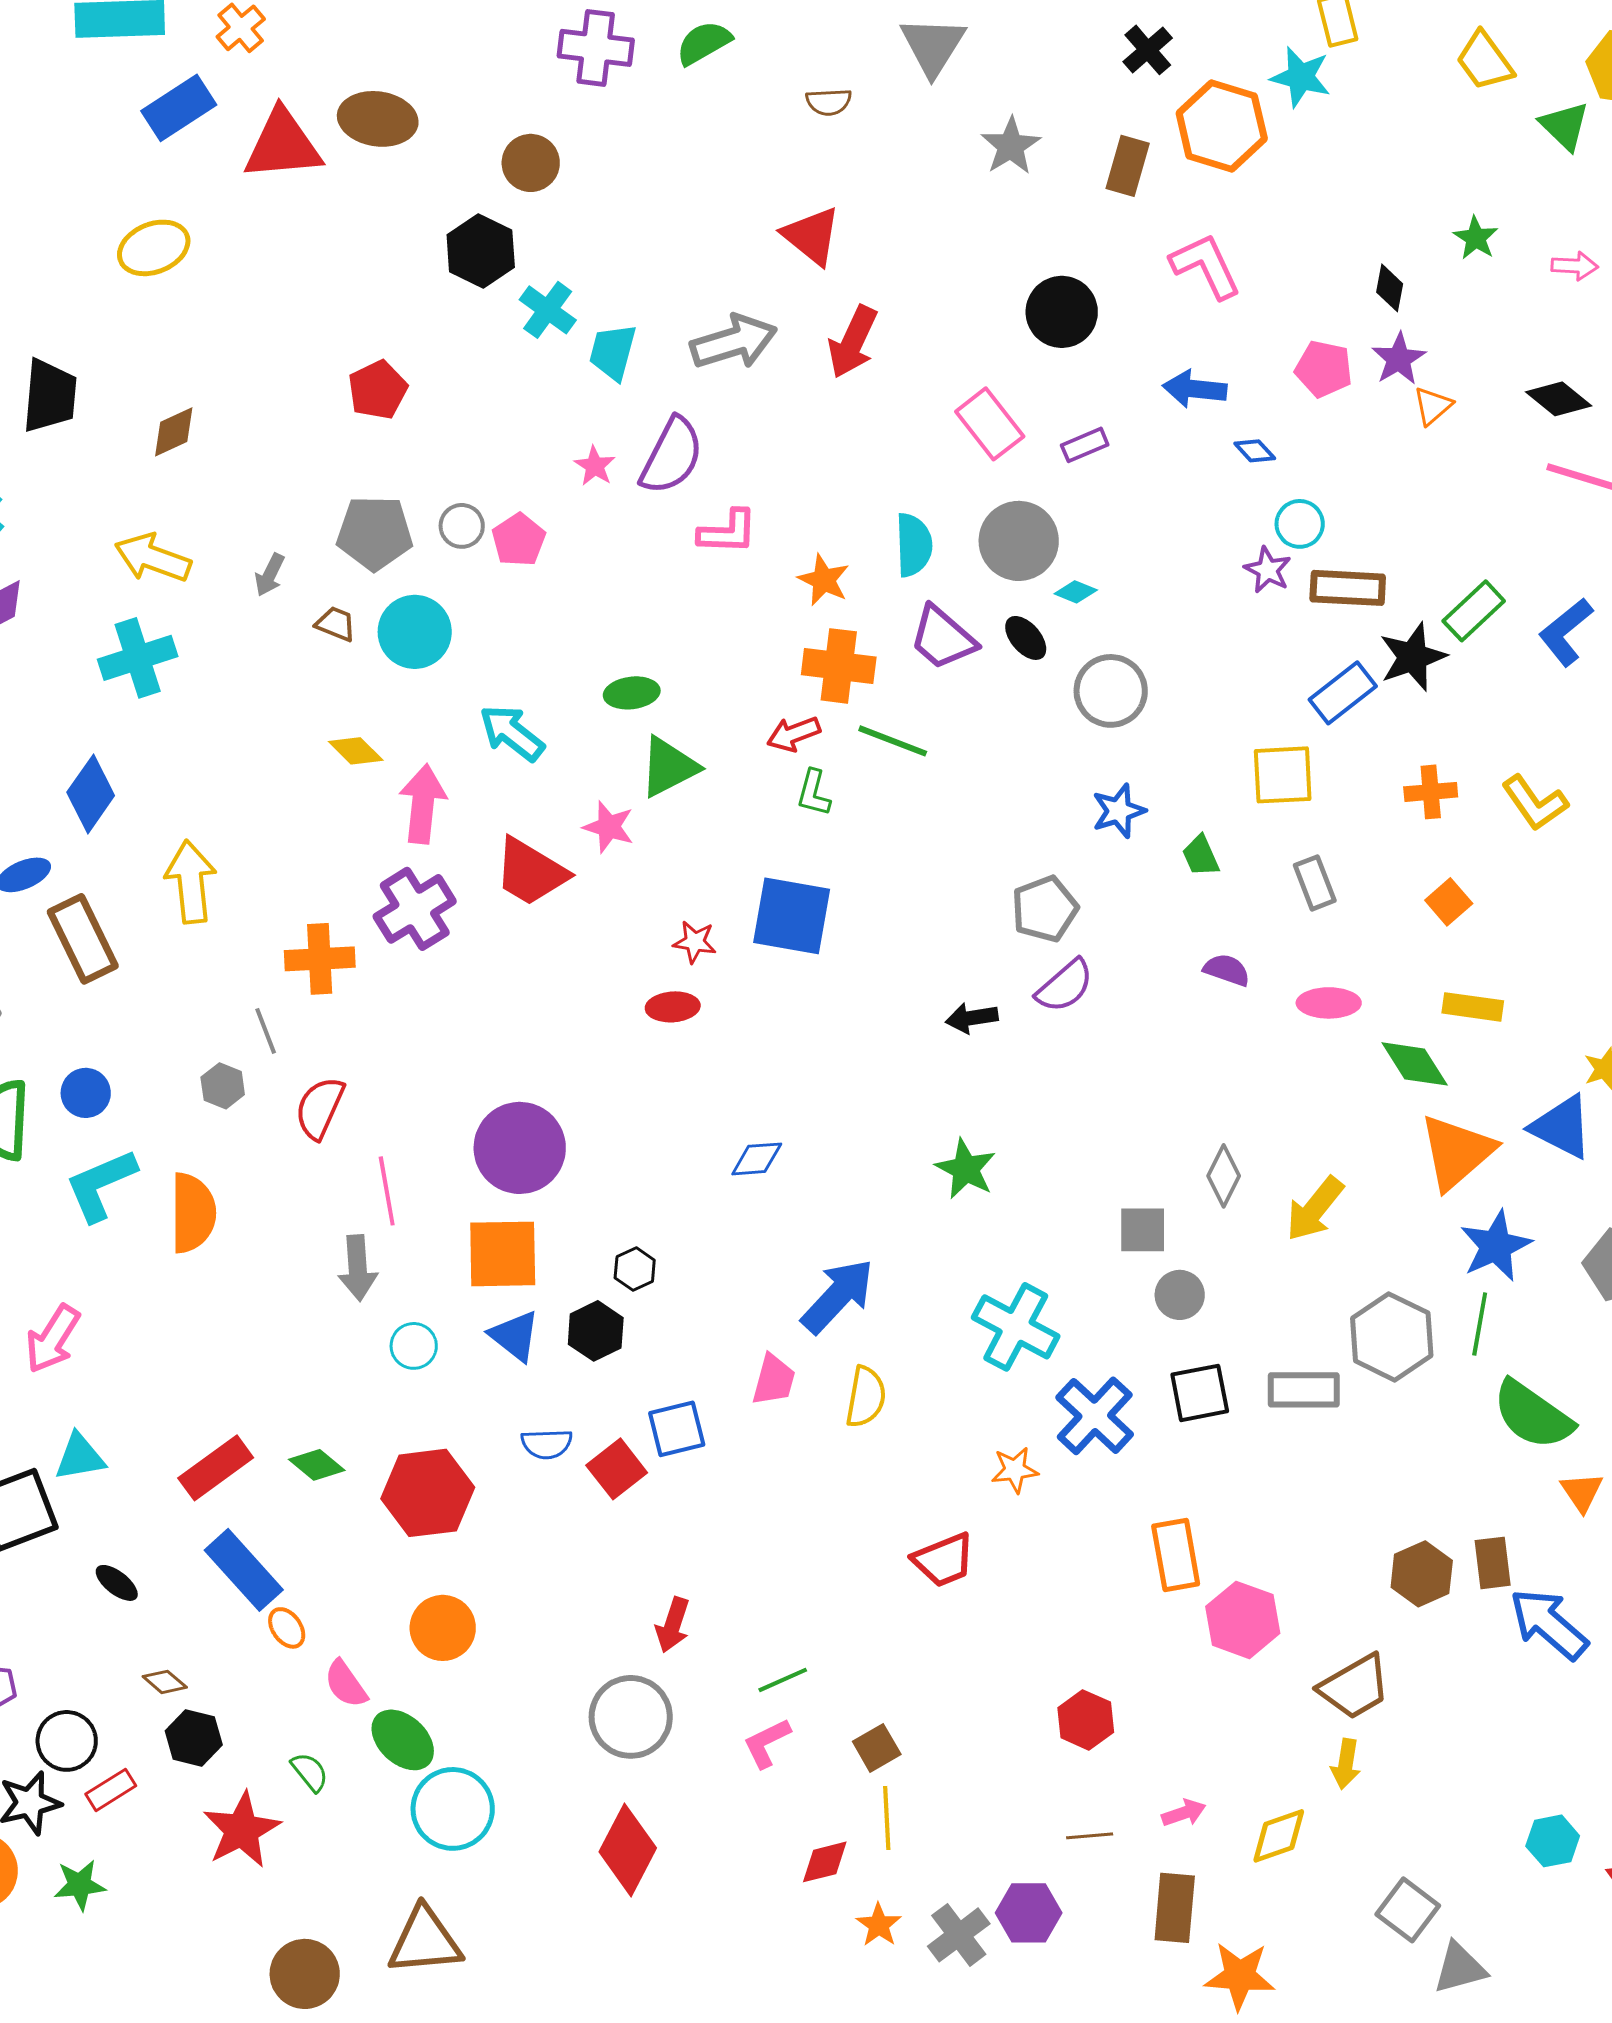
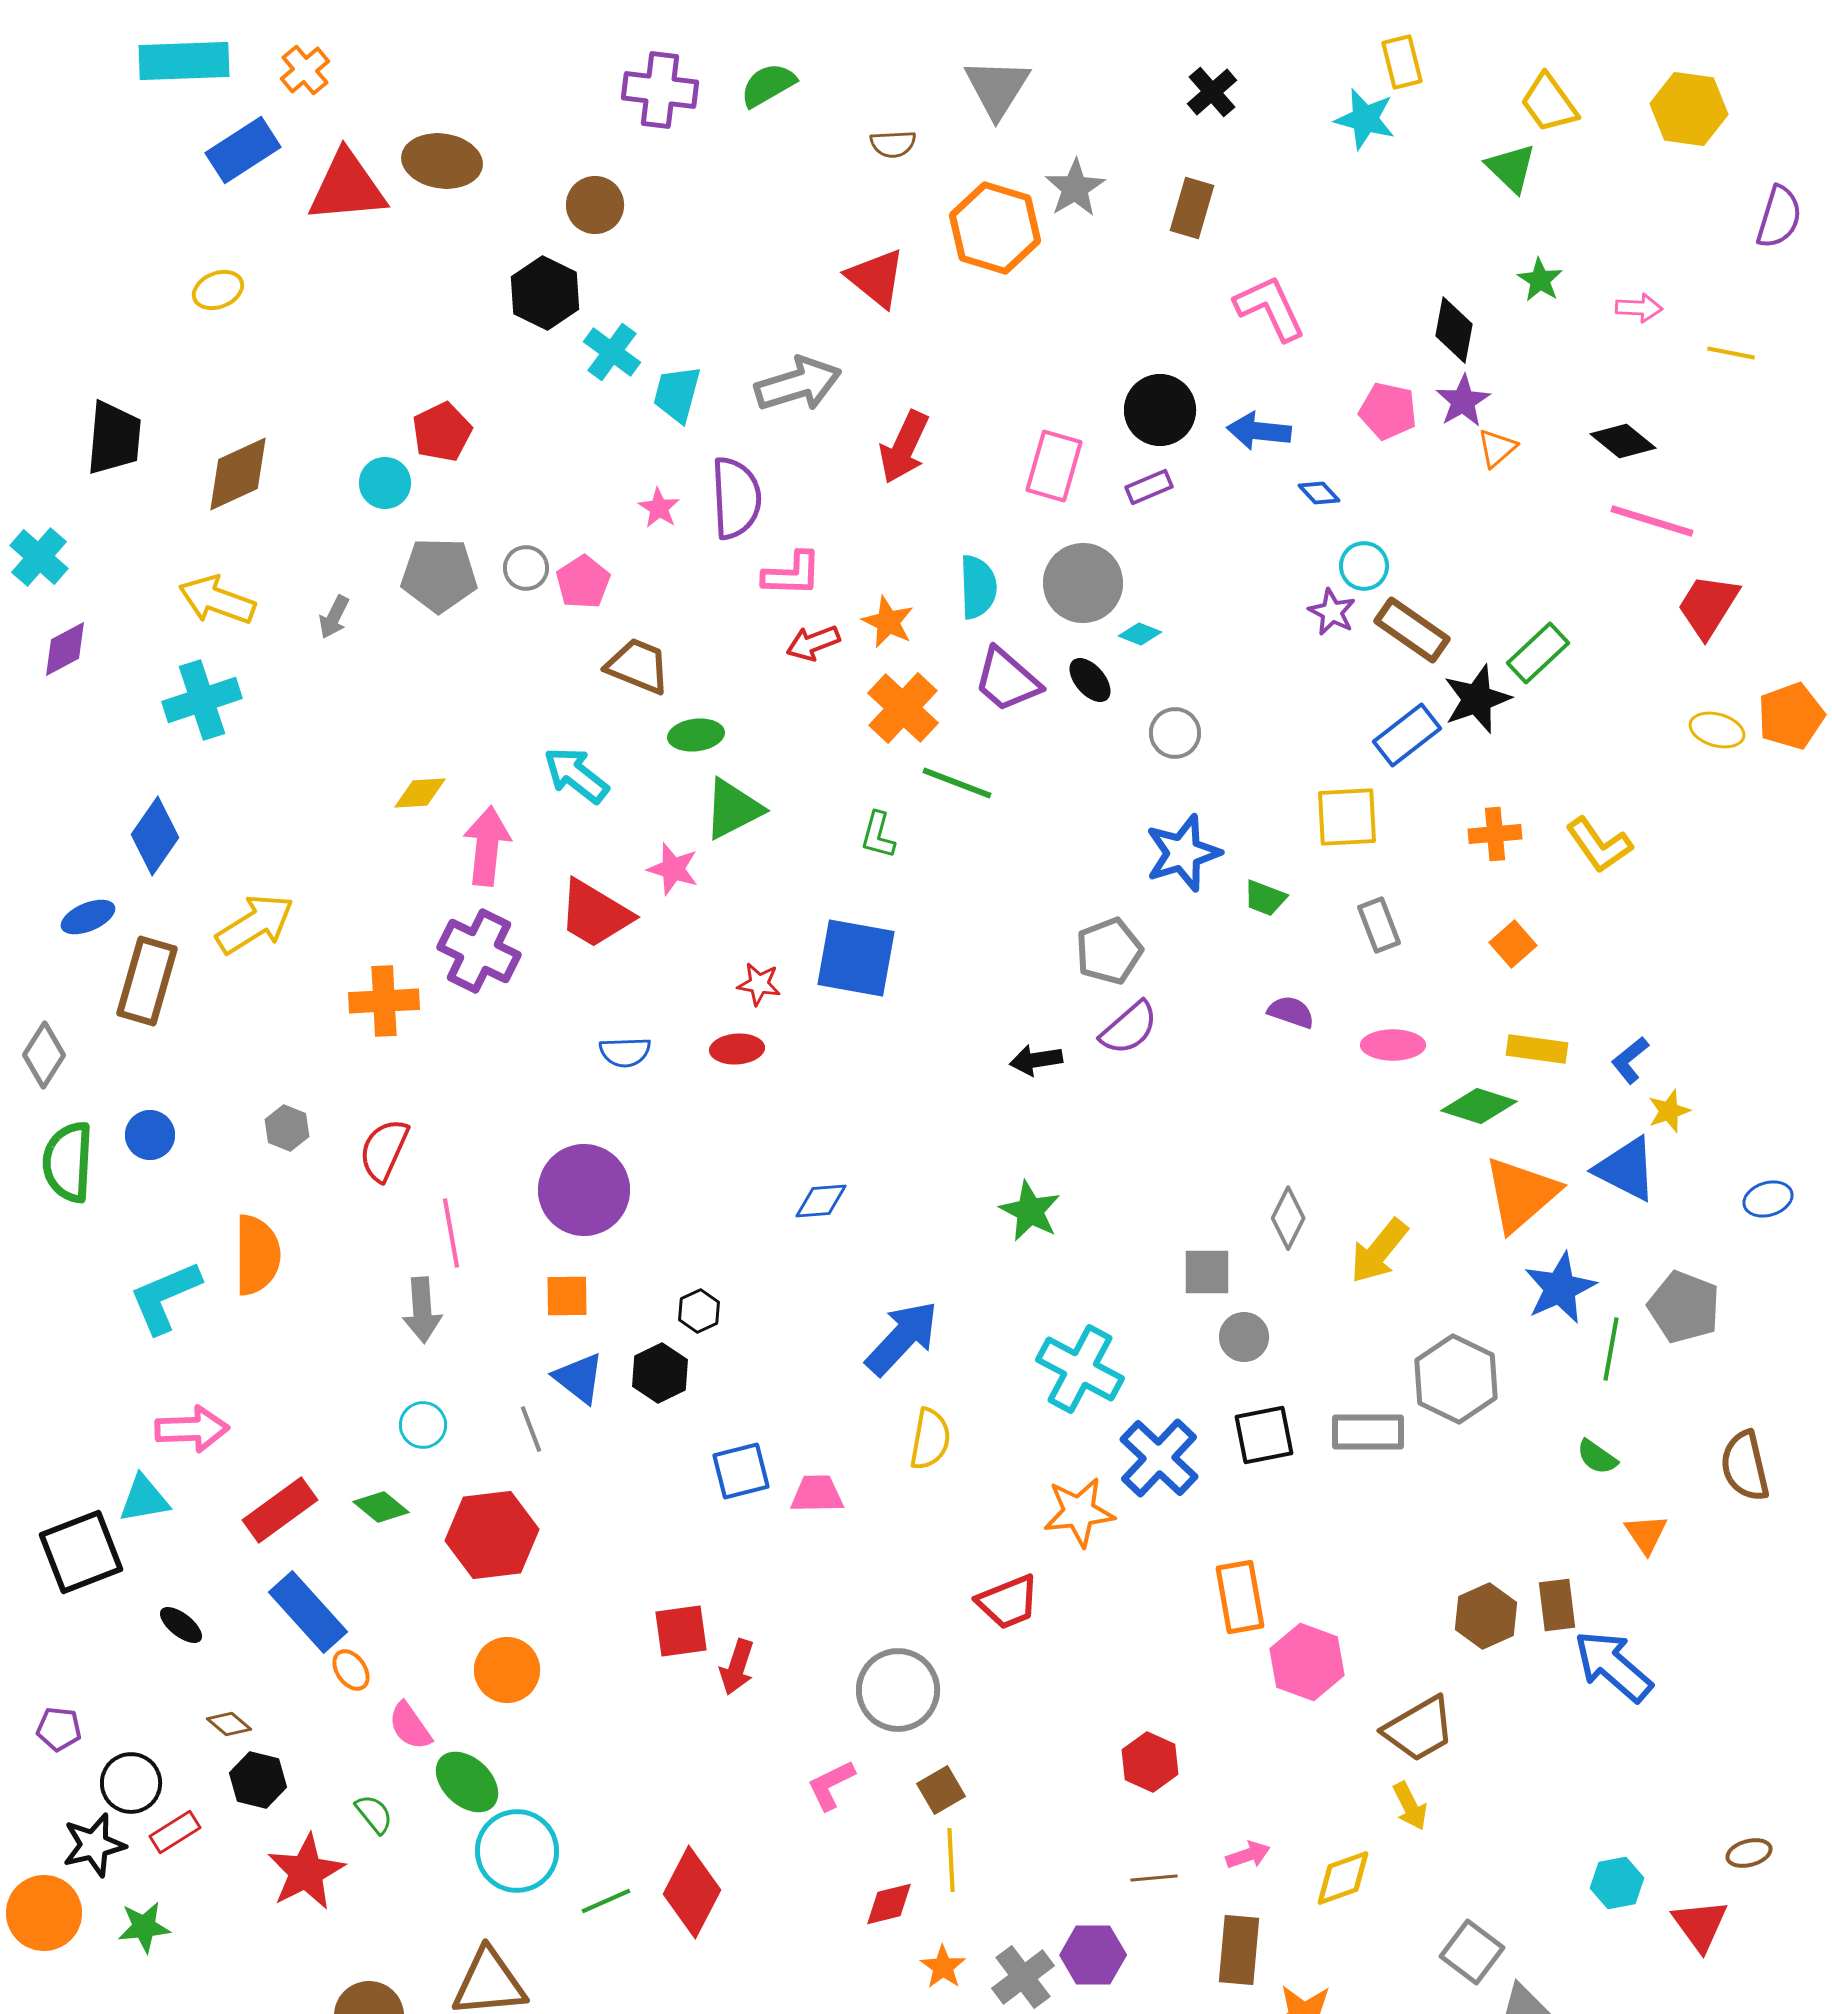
orange hexagon: (1222, 126) -> (995, 228), moved
green triangle: (1565, 126) -> (1511, 168), moved
yellow ellipse: (154, 248) -> (218, 290), size x0.7
black diamond: (1390, 288) -> (1454, 330), size x1.4
black circle: (1062, 312) -> (1160, 410), moved
red arrow: (853, 342) -> (904, 447), moved
pink rectangle: (990, 424) -> (1054, 466), turned 54
brown diamond: (174, 432) -> (238, 474), size x1.5
purple semicircle: (672, 456) -> (736, 498), turned -30
brown rectangle: (1348, 588) -> (1412, 630), turned 32
brown trapezoid: (336, 624) -> (638, 666), moved, size x1.6
cyan circle: (415, 632) -> (385, 483), moved, size x0.7
blue L-shape: (1566, 632) -> (1630, 1060), moved, size x0.7
orange cross: (839, 666) -> (903, 708), turned 36
gray circle: (1111, 691) -> (1175, 733), size x0.7
red arrow: (794, 734) -> (813, 643), moved
yellow diamond: (356, 751) -> (420, 793), turned -48
blue star: (1119, 811) -> (1183, 853), size x1.4
green trapezoid: (1201, 856) -> (1265, 898), turned -45
yellow arrow: (191, 882) -> (255, 924), turned 64
purple cross: (415, 909) -> (479, 951), turned -32
brown rectangle: (83, 939) -> (147, 981), turned 42
gray line: (266, 1031) -> (531, 1429), moved
green diamond: (1415, 1064) -> (1479, 1106), turned -40
cyan L-shape: (101, 1185) -> (165, 1297), moved
orange square: (503, 1254) -> (567, 1296), size x0.6
green line: (1480, 1324) -> (1611, 1349), moved
pink arrow: (53, 1339) -> (192, 1429), moved, turned -124
cyan circle: (414, 1346) -> (423, 1425), moved
pink trapezoid: (774, 1380) -> (817, 1494), moved, turned -106
green semicircle: (1533, 1415) -> (1597, 1457), size x0.5
blue semicircle: (547, 1444) -> (625, 1052), moved
red square: (617, 1469) -> (681, 1631), moved, turned 30
orange star: (1015, 1470) -> (1079, 1512), size x1.5
green line: (783, 1680) -> (606, 1901), moved
gray circle: (631, 1717) -> (898, 1690), moved
yellow arrow: (1346, 1764) -> (1410, 1806), turned -36

